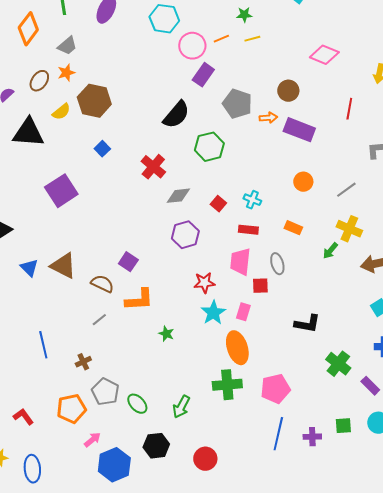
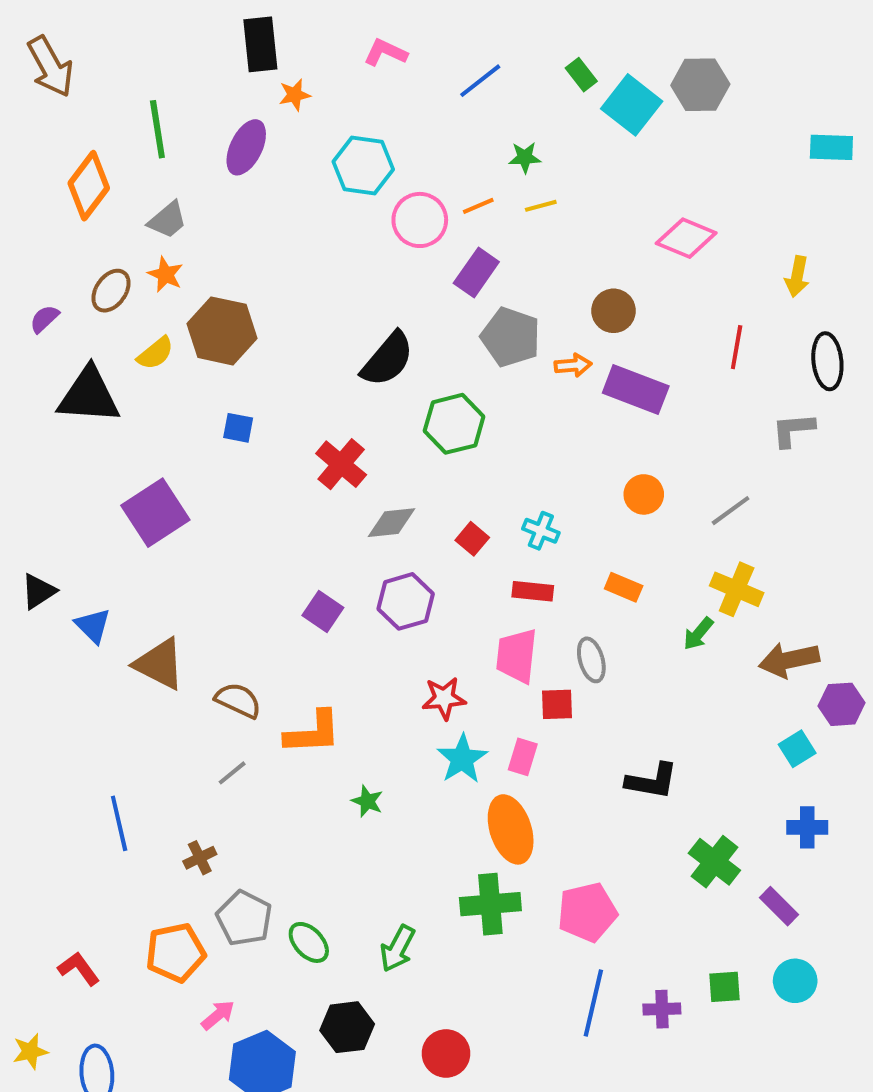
orange star: (66, 73) -> (165, 274), turned -30
purple rectangle: (203, 75) -> (476, 272), moved
blue square: (102, 149) -> (238, 428), turned -35
purple square: (128, 262) -> (323, 611), moved
blue triangle: (29, 268) -> (93, 626), moved

